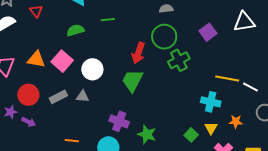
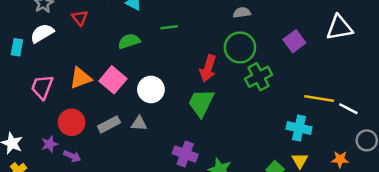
orange triangle: (36, 59) -> (81, 78), turned -30
orange star: (236, 122) -> (340, 159), moved

